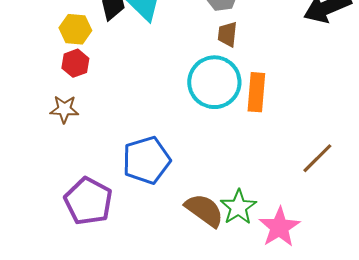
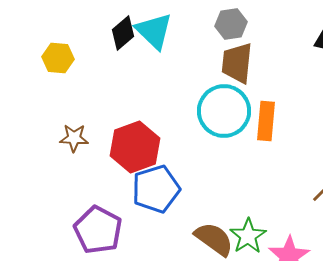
yellow hexagon: (75, 29) -> (58, 58), moved
brown trapezoid: (227, 34) -> (237, 63), size x1.6
red hexagon: (75, 63) -> (135, 147), moved, size x1.8

